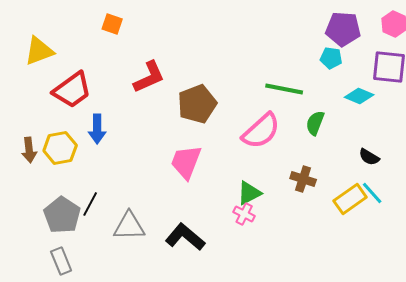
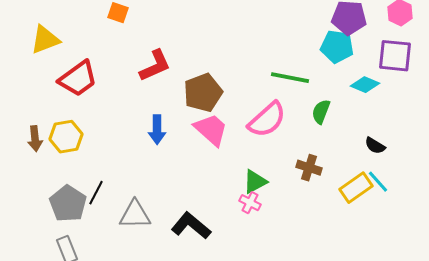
cyan pentagon: (331, 58) -> (337, 47), size x1.5
blue arrow: (97, 129) -> (157, 130), moved
pink trapezoid: (186, 162) -> (211, 130), moved, turned 111

